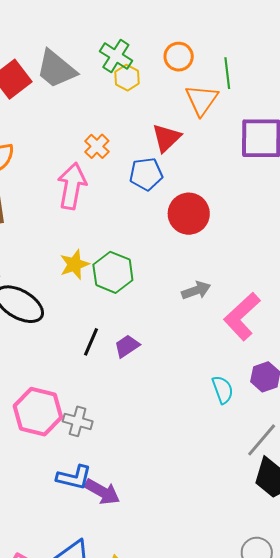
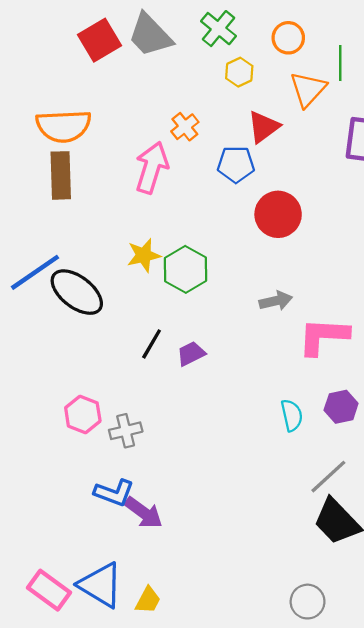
yellow hexagon: (127, 78) -> (239, 72), moved
pink L-shape: (242, 316) -> (323, 336), turned 39
pink hexagon: (38, 412) -> (83, 414), size x0.7
gray cross: (78, 421) -> (126, 431), turned -36

